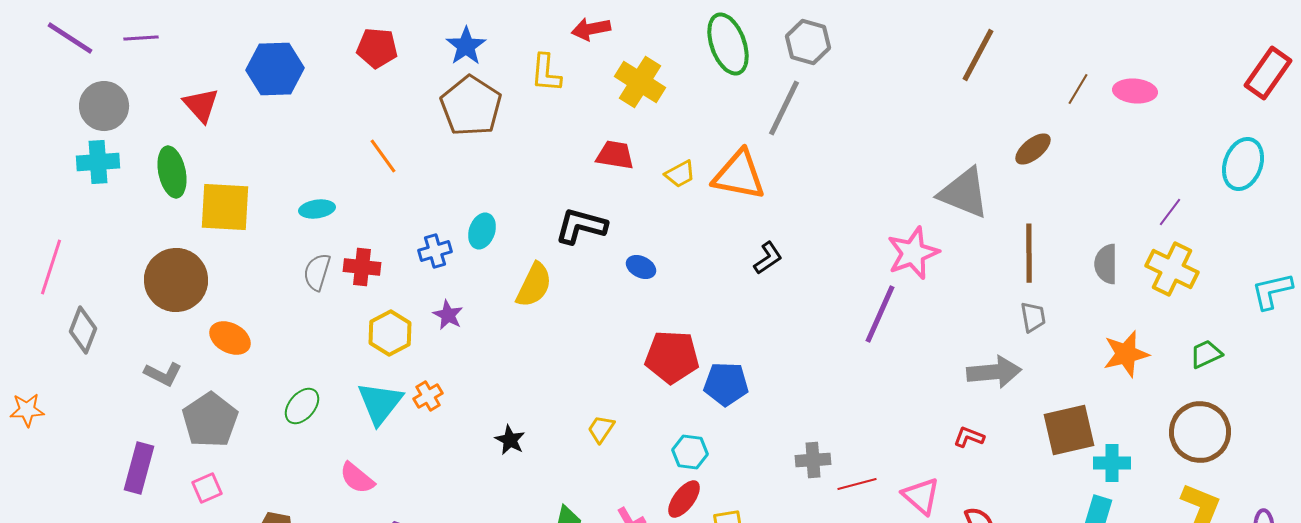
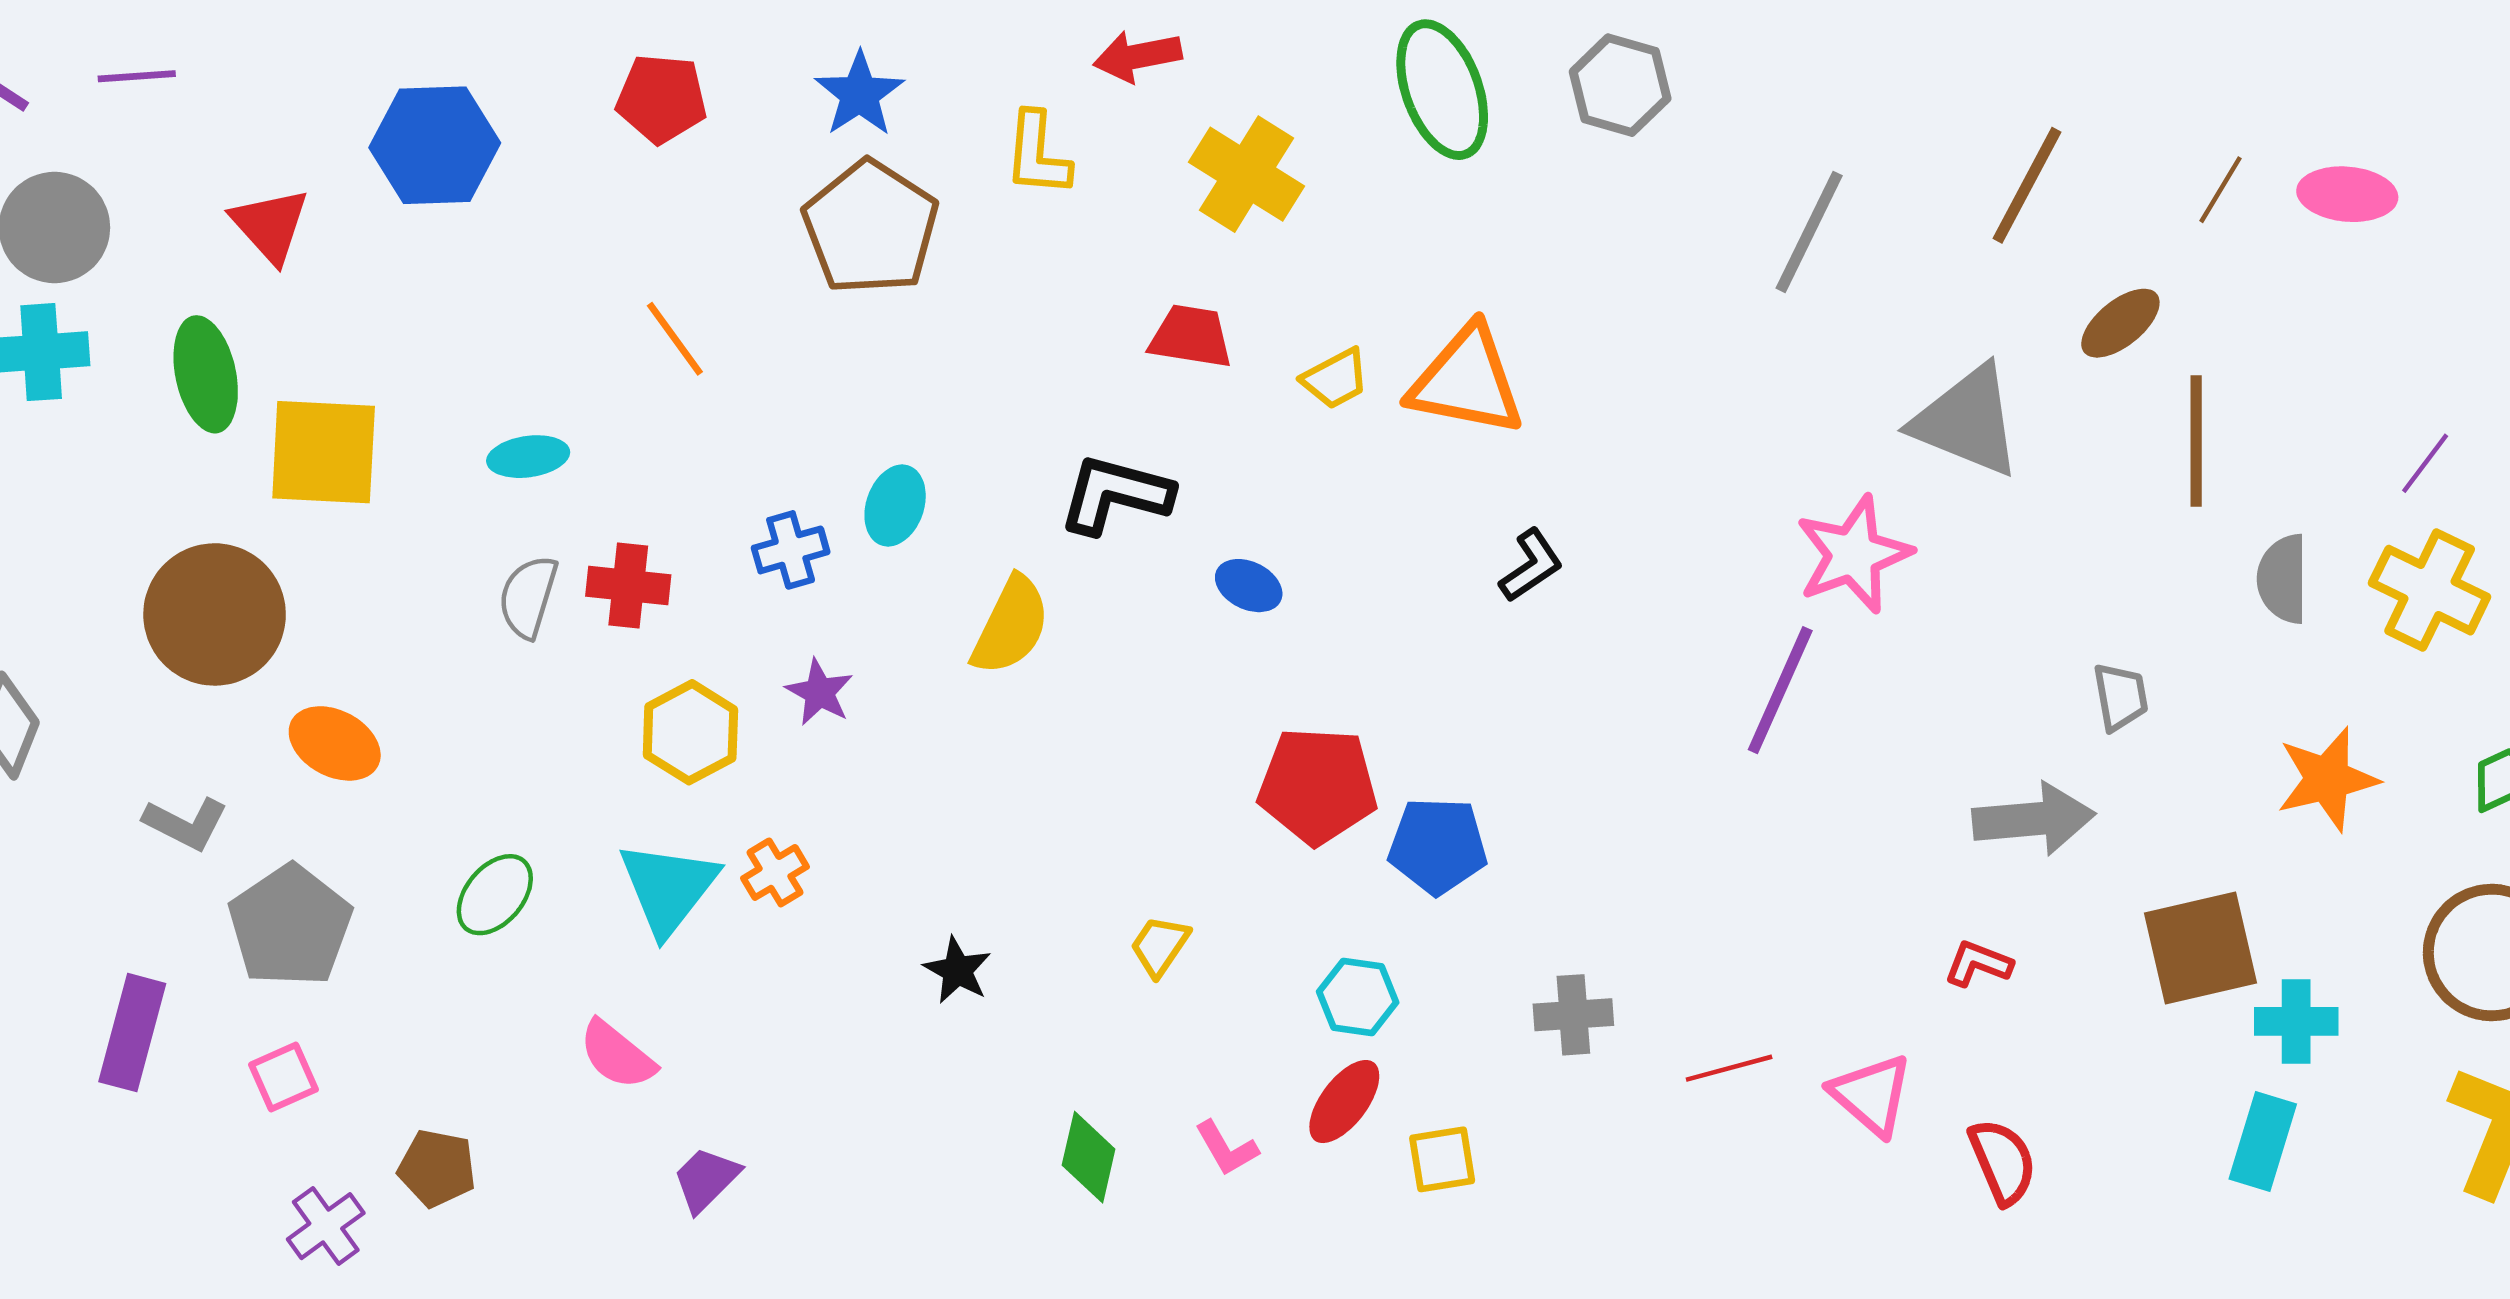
brown line: (978, 55) -> (2027, 185), moved
gray line: (784, 108) -> (1809, 232), moved
brown line: (1029, 253) -> (2196, 441), moved
gray cross: (813, 460) -> (1573, 1015), moved

